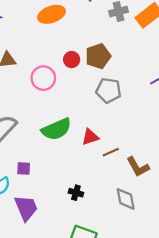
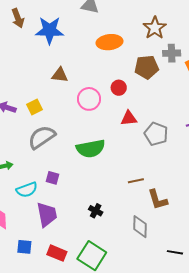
brown pentagon: (98, 56) -> (147, 67), moved
gray pentagon: (109, 90) -> (156, 134), moved
red triangle: (90, 137) -> (129, 118), moved

